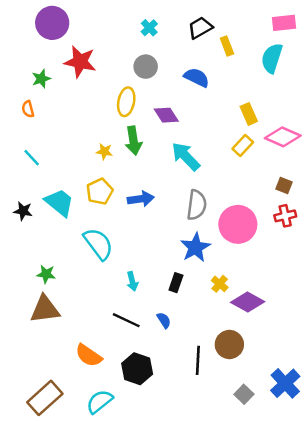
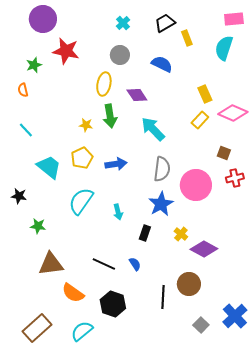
brown square: (284, 186) -> (224, 153), moved
black star: (23, 211) -> (19, 196), moved
cyan semicircle: (98, 244) -> (81, 201), turned -108
cyan arrow: (132, 281) -> (118, 212), moved
brown triangle: (45, 309) -> (51, 264), moved

